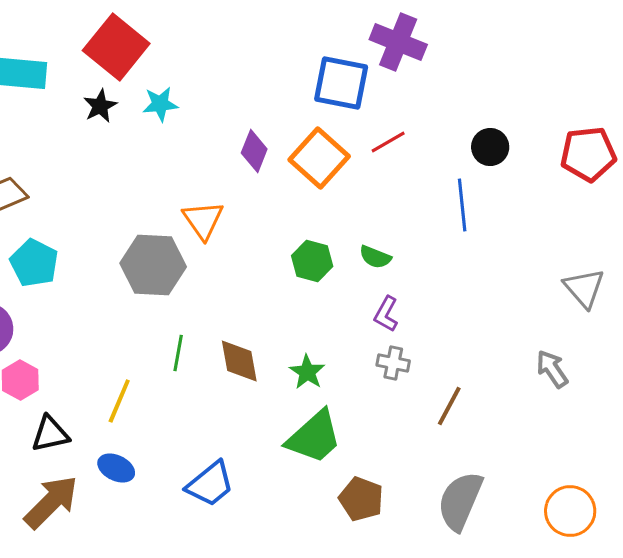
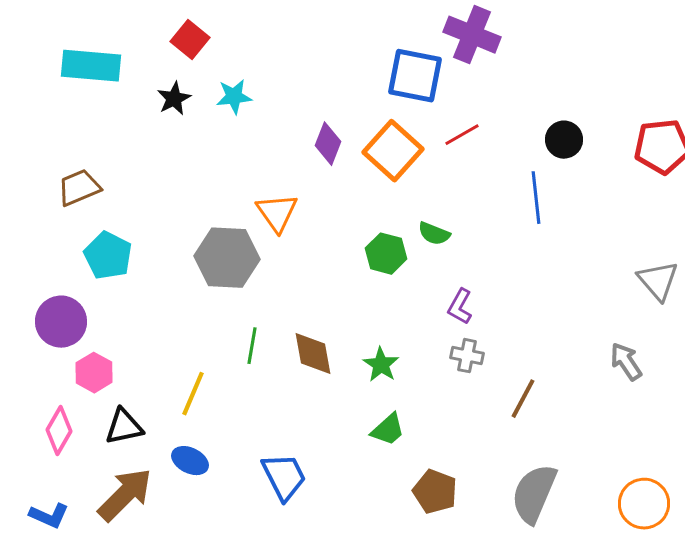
red square: (116, 47) -> (190, 40), size x0.6
green semicircle: (375, 257) -> (434, 234), moved
green trapezoid: (314, 437) -> (388, 430), size x0.6
blue trapezoid: (210, 484) -> (284, 477), turned -78

